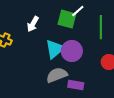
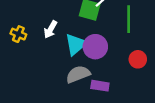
white arrow: (33, 24) -> (51, 29), moved

